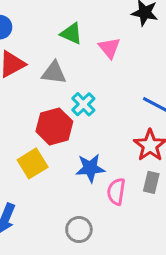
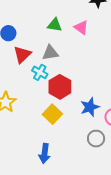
cyan cross: (83, 104) -> (40, 72), moved
gray circle: (79, 230) -> (96, 139), moved

